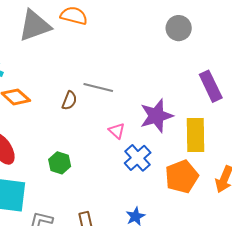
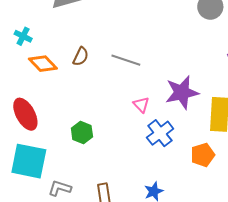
brown semicircle: (69, 101) -> (81, 56), moved
orange pentagon: (182, 177) -> (203, 155), size x0.7

